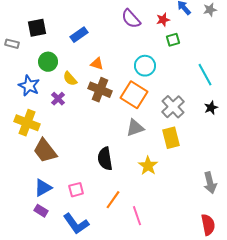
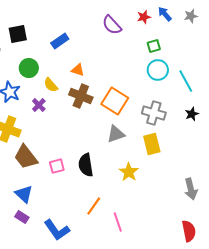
red star: (163, 20) -> (144, 17), moved
cyan circle: (145, 66) -> (158, 70), moved
gray cross: (173, 107) -> (154, 113), turned -30
blue triangle: (43, 188) -> (24, 194), turned -48
pink square: (76, 190) -> (57, 166), moved

